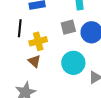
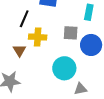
brown triangle: (34, 61) -> (19, 50), moved

